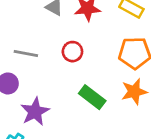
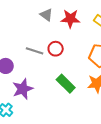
gray line: (26, 54) -> (35, 51), moved

